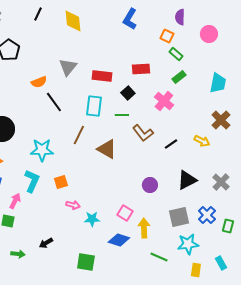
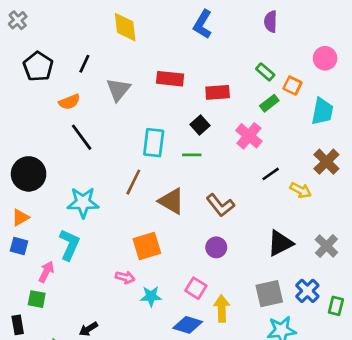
black line: (38, 14) -> (84, 64), moved
pink circle: (209, 34) -> (325, 58), moved
orange square: (167, 36) -> (292, 86), moved
red rectangle: (102, 76) -> (170, 79), moved
orange semicircle: (39, 82) -> (69, 102), moved
black line: (54, 102) -> (82, 137), moved
brown L-shape: (143, 133) -> (220, 205), moved
black line: (171, 144) -> (271, 174), moved
orange square: (61, 182) -> (147, 246), moved, size x1.5
purple circle: (150, 185) -> (216, 247), moved

